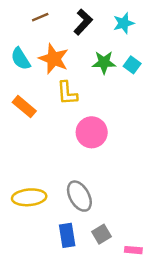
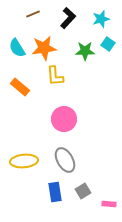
orange star: (54, 59) -> (44, 48), turned -30
cyan square: (132, 65) -> (108, 44), moved
pink circle: (92, 132) -> (64, 119), moved

